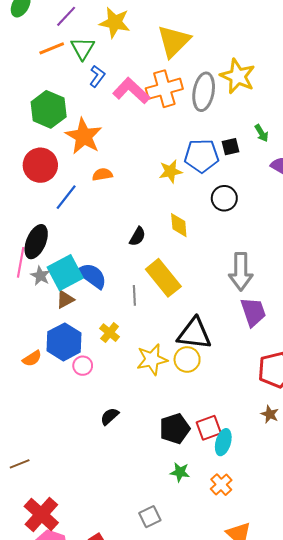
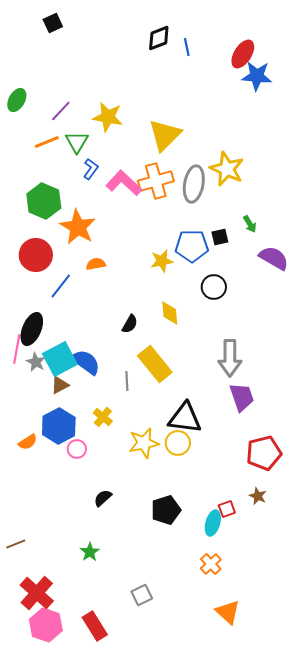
red square: (209, 428) -> (227, 509), moved, size x0.7
green star: (180, 472) -> (90, 552), moved, turned 30

